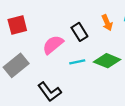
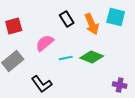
orange arrow: (107, 23) -> (92, 24), size x1.5
black rectangle: (79, 32) -> (67, 19), moved

